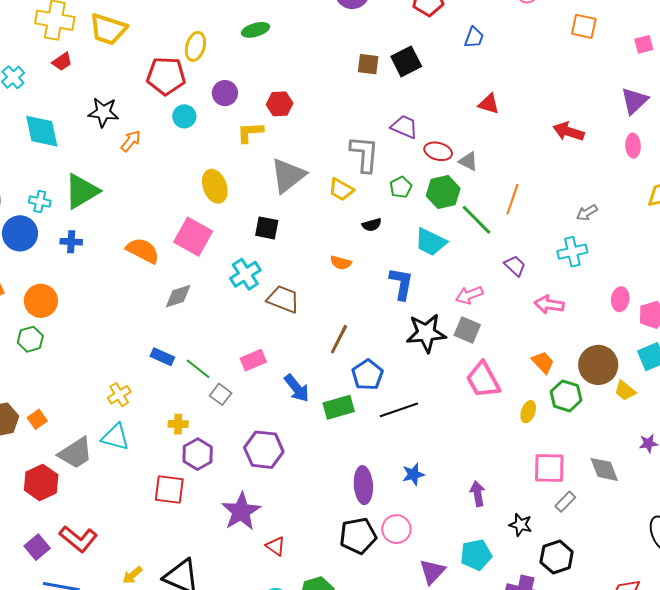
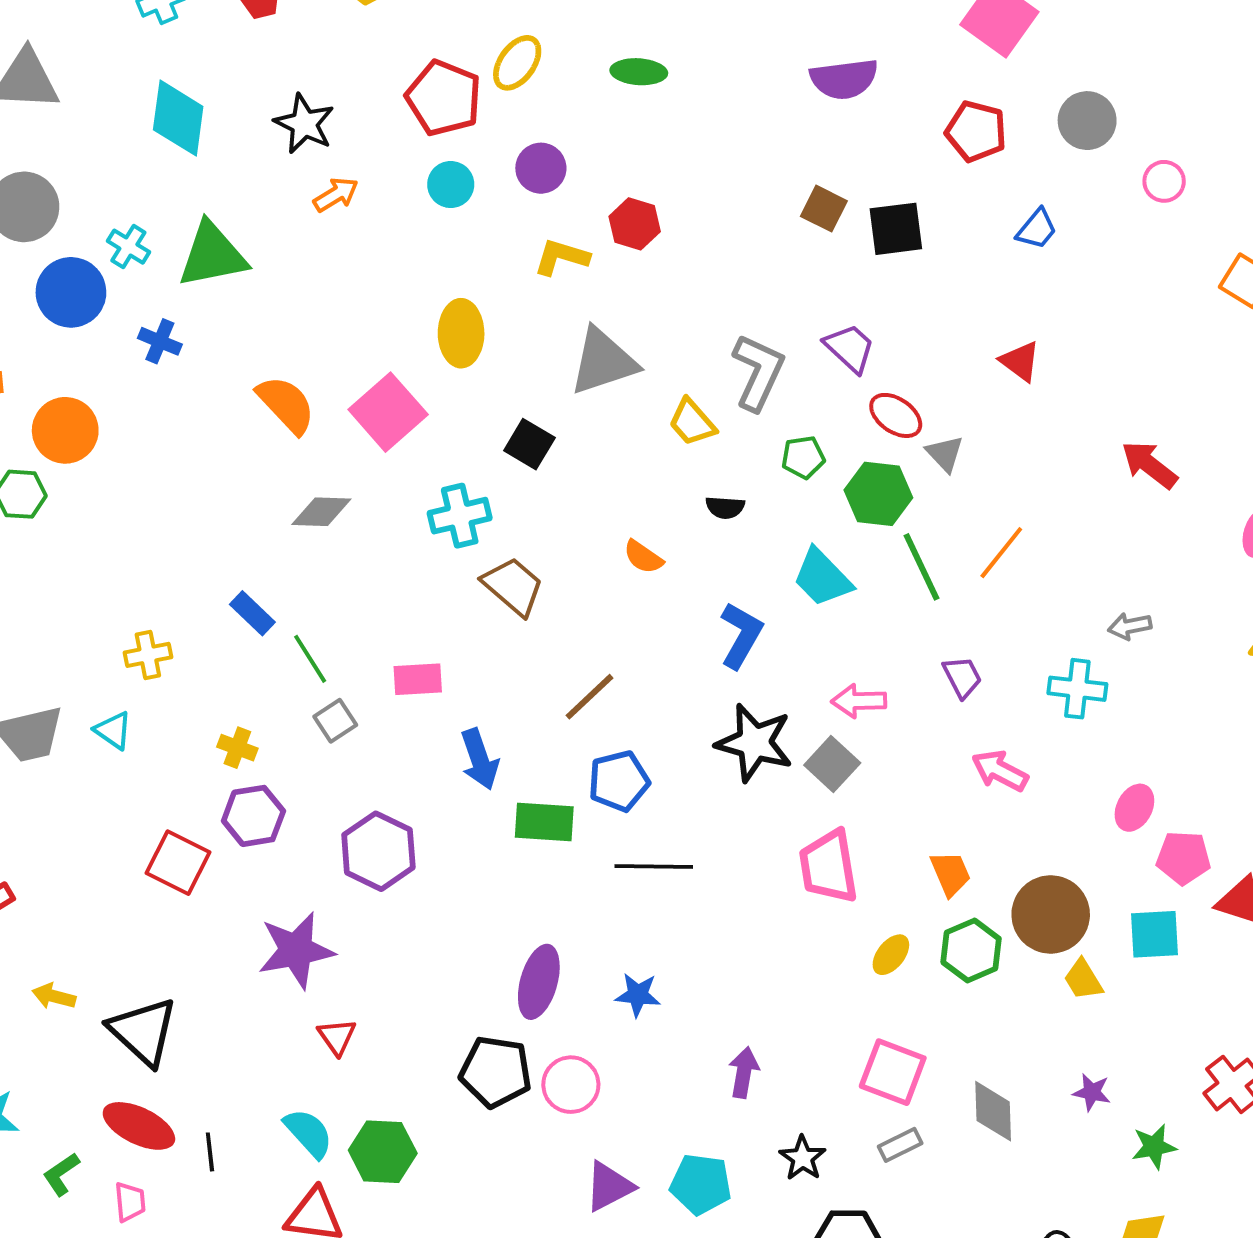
cyan triangle: (115, 437) -> (113, 730), size x0.7
yellow arrow: (132, 575) -> (54, 996), turned 35

